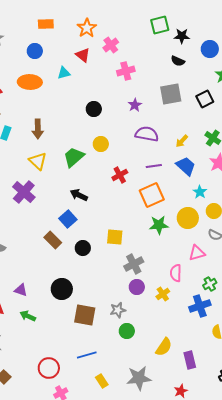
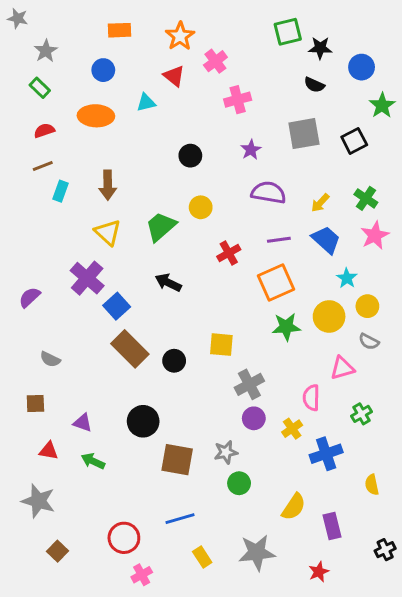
blue square: (68, 219) -> (117, 306), moved
brown rectangle: (53, 240) -> (130, 349), size x1.4
blue cross: (200, 306) -> (326, 454), moved

